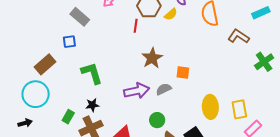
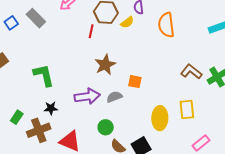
brown L-shape: (238, 36) -> (191, 72), moved
blue square: (69, 42) -> (11, 23), moved, turned -32
black star: (92, 105) -> (51, 108), moved
yellow rectangle: (239, 109) -> (187, 109), moved

